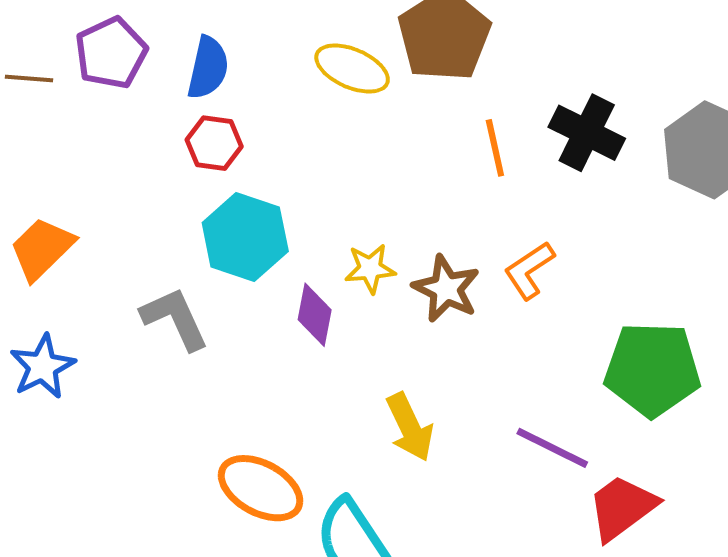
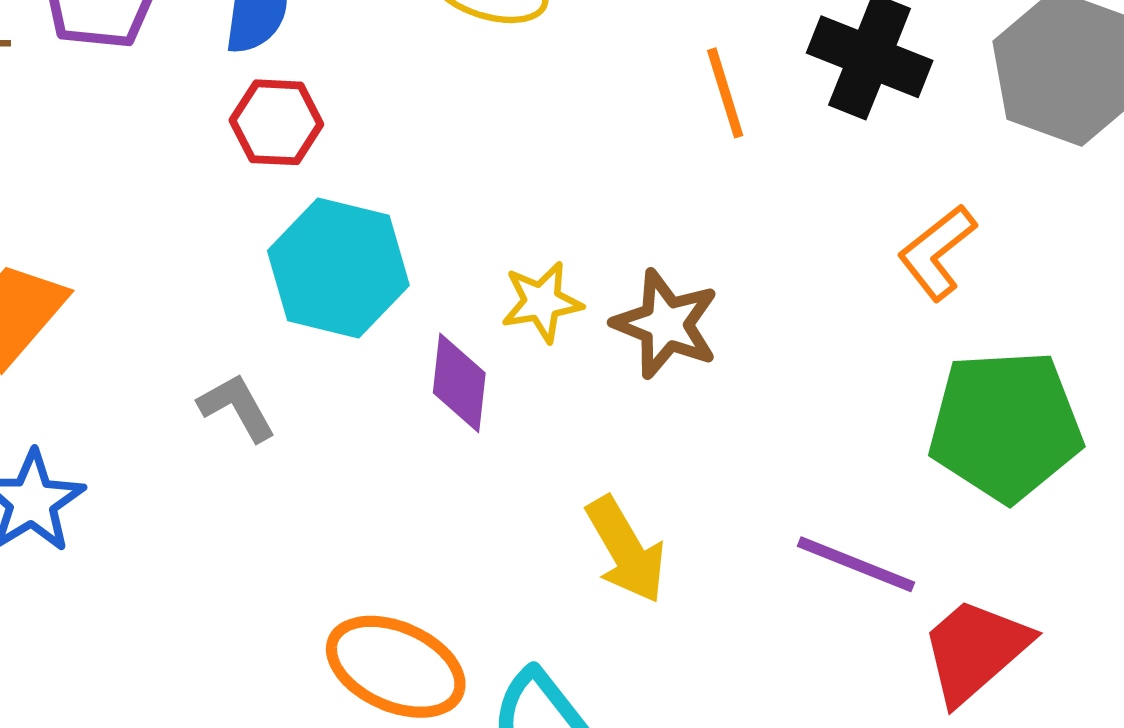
orange L-shape: (529, 270) -> (937, 252), moved
gray L-shape: (175, 319) -> (237, 407), size x0.7

